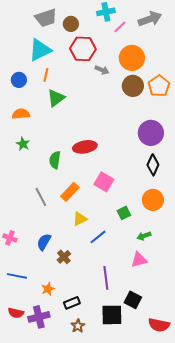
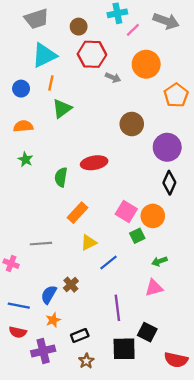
gray trapezoid: (46, 18) -> (37, 19), moved
gray arrow: (150, 19) -> (166, 21), turned 40
brown circle: (133, 86) -> (132, 124), moved
pink square: (104, 182) -> (126, 211), moved
gray line: (41, 197) -> (41, 244), moved, turned -66
orange circle: (153, 200) -> (153, 216), moved
blue semicircle: (44, 242) -> (49, 295), moved
red semicircle: (16, 313) -> (18, 332), moved

